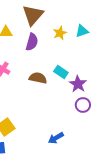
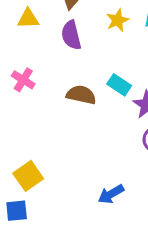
purple semicircle: (32, 42) -> (71, 35), turned 150

